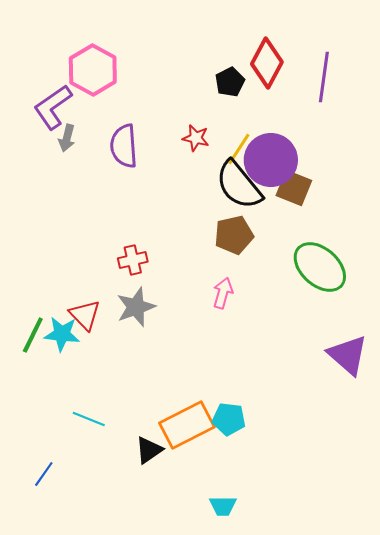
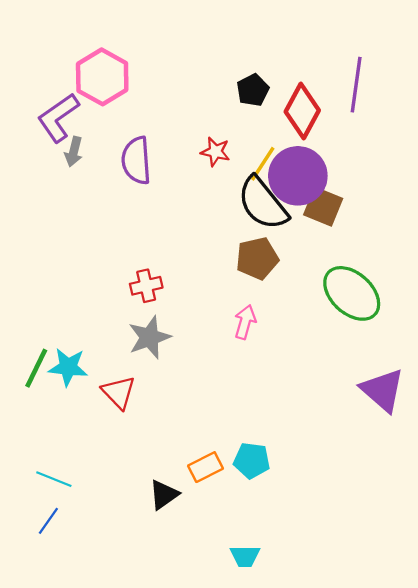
red diamond: (267, 63) -> (302, 111), moved
red triangle: (85, 315) -> (119, 392), moved
cyan line: (89, 419) -> (54, 479), moved
orange rectangle: (187, 425) -> (206, 467), size x0.6

